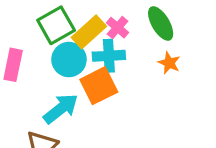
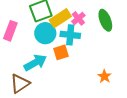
orange star: (169, 63) -> (104, 76), moved
orange square: (99, 86) -> (61, 52), size x0.7

